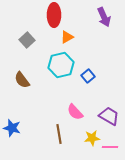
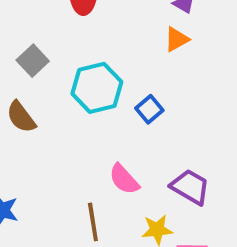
orange triangle: (67, 37) -> (177, 39), moved
gray square: (27, 40) -> (33, 61), moved

